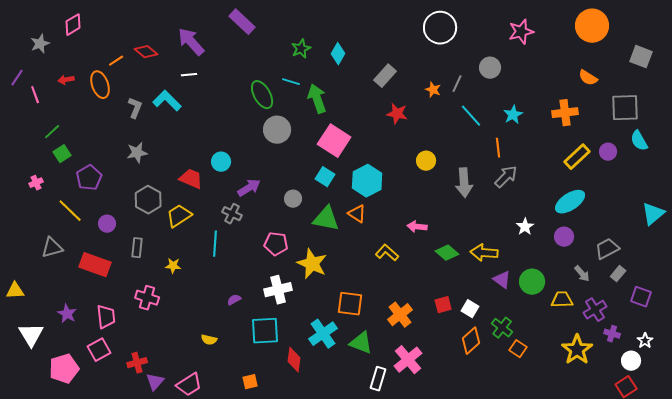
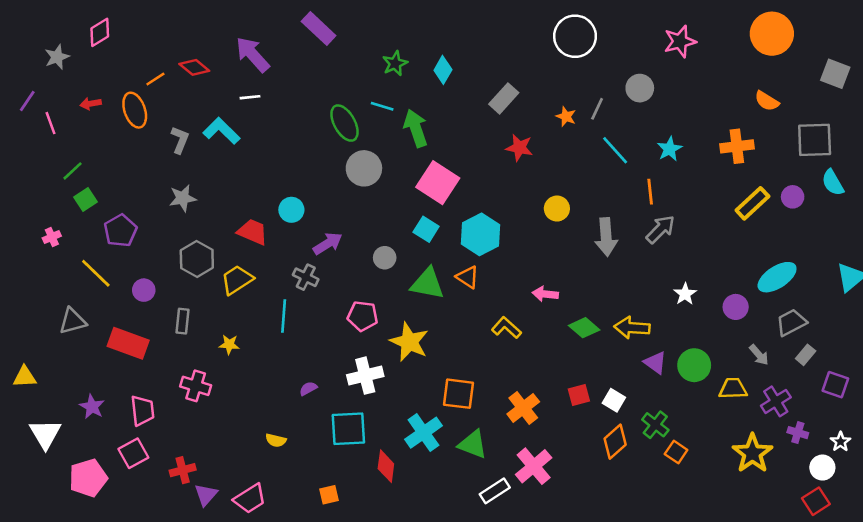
cyan ellipse: (570, 202) -> (777, 277), moved
white rectangle: (378, 379) -> (495, 491), turned 40

